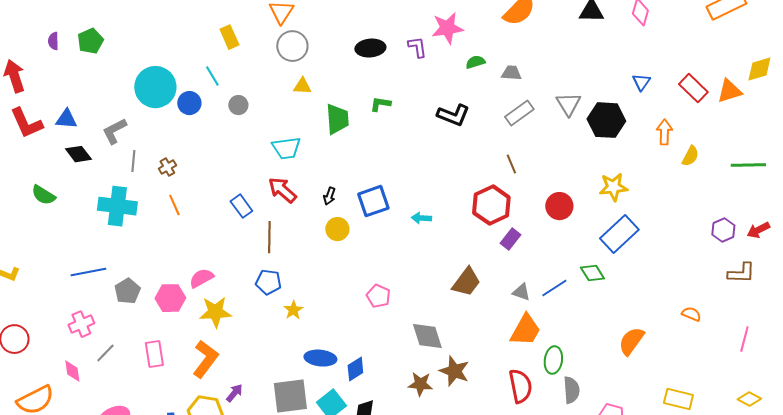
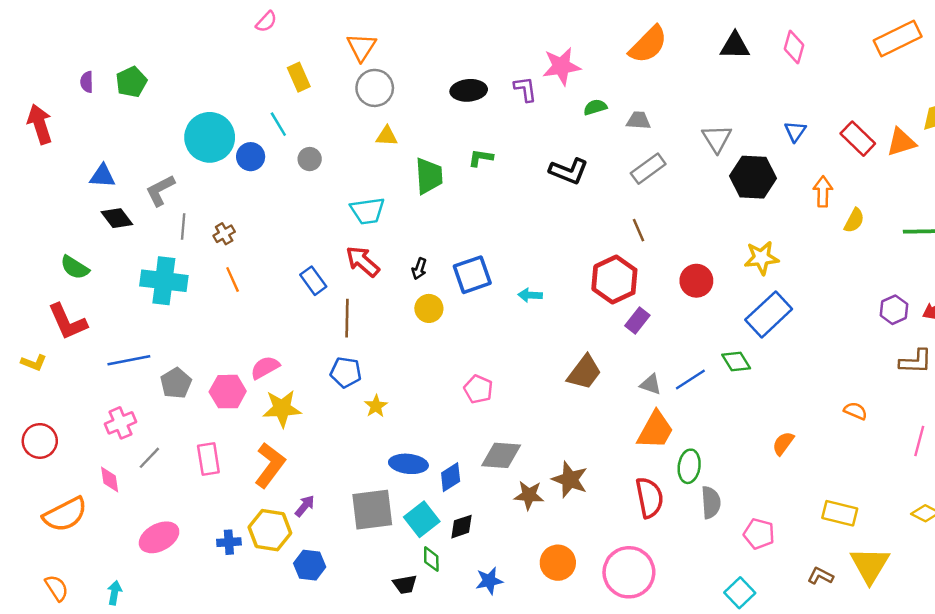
gray triangle: (568, 104) -> (717, 139), moved
red L-shape: (26, 123) -> (67, 322), moved
gray diamond: (427, 336) -> (501, 455), moved, turned -68
orange semicircle: (631, 341) -> (783, 443), size x0.7

